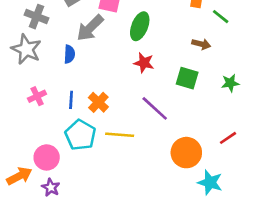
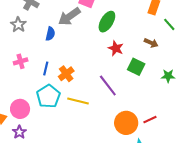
gray star: (26, 49) -> (18, 25), size x0.7
red star: (144, 63) -> (116, 48), moved
red line: (228, 138) -> (150, 120), moved

